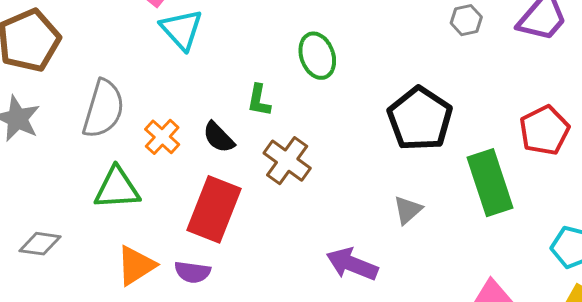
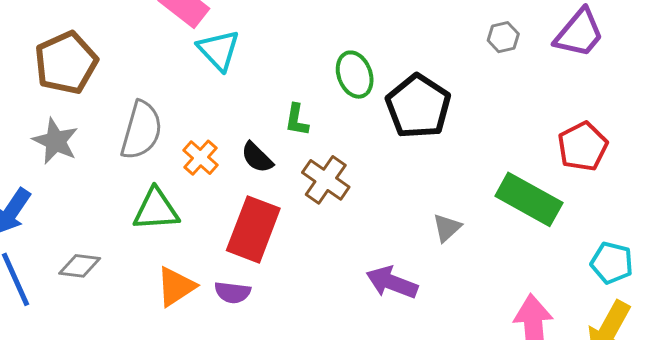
black pentagon: (420, 119) -> (418, 106), moved
green rectangle: (490, 183) -> (529, 199), turned -42

